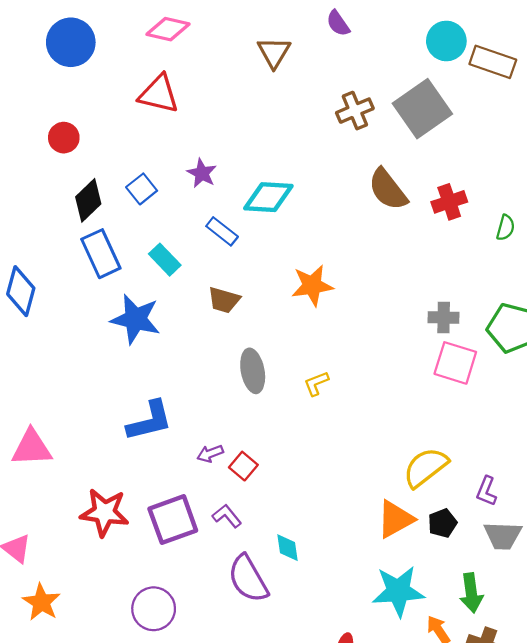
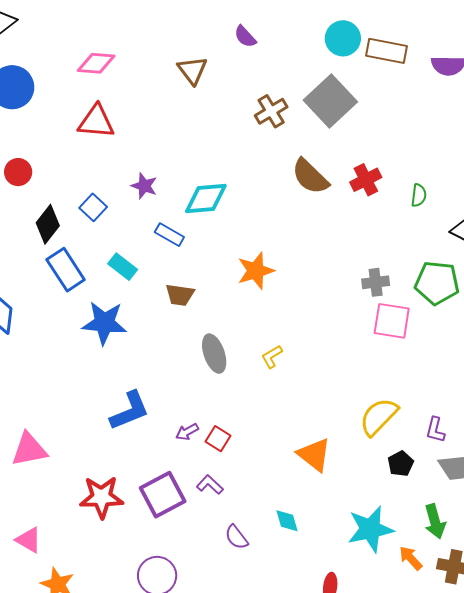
orange triangle: (395, 519) -> (314, 455), moved, turned -45
cyan diamond: (287, 548) -> (287, 521), moved
purple semicircle: (248, 579) -> (236, 537), size x0.6

